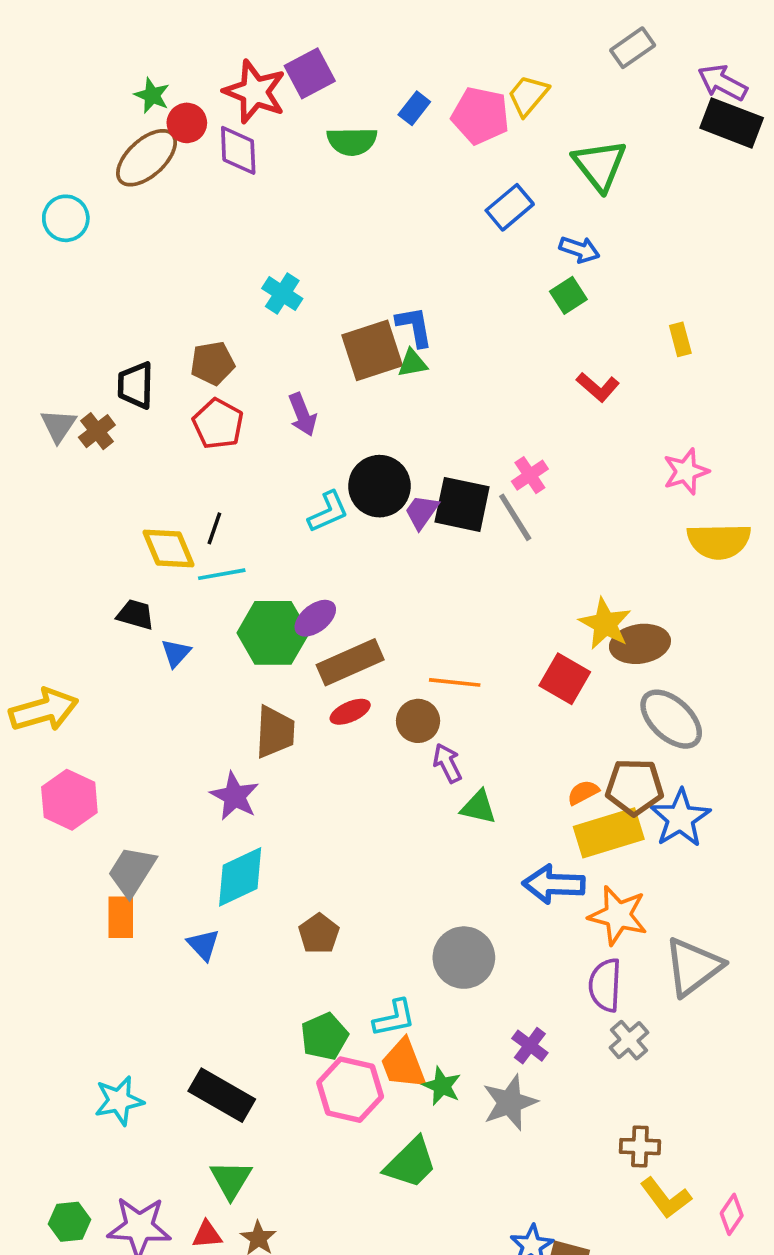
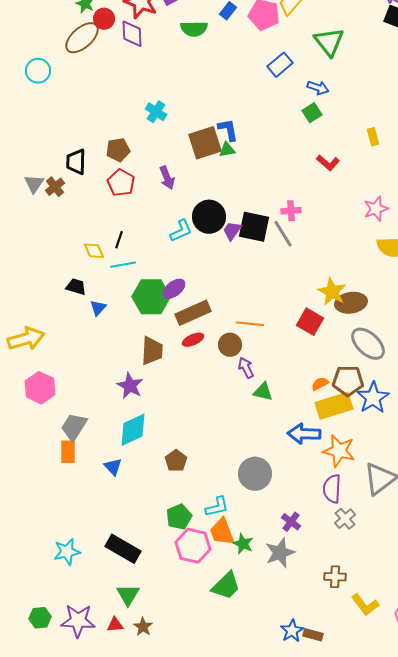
pink cross: (530, 475) -> (291, 211), turned 30
yellow diamond: (169, 548) -> (94, 251), size x0.7
brown cross: (640, 1147) -> (335, 577), moved

